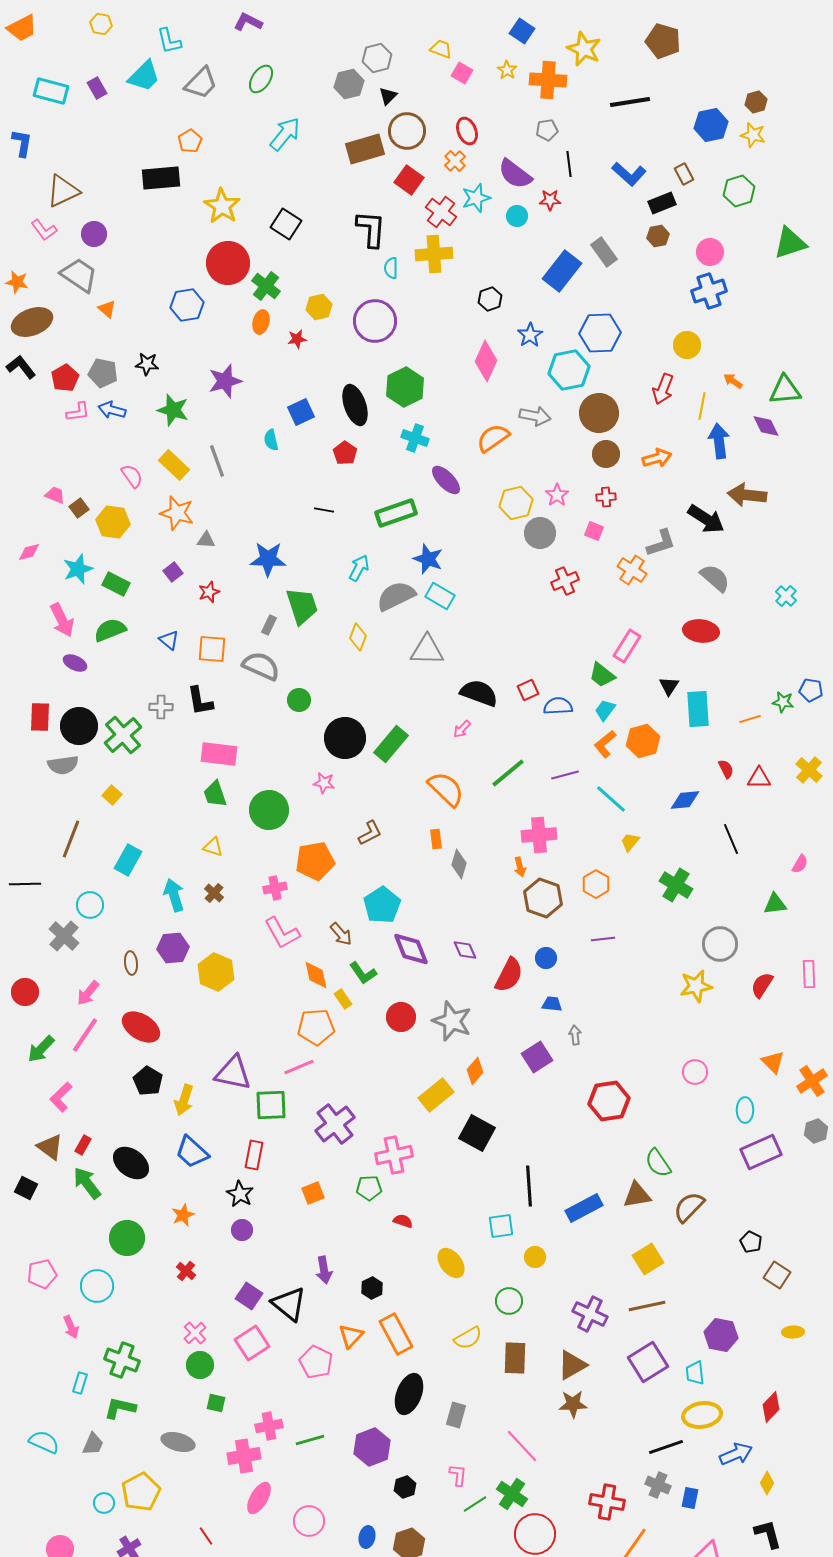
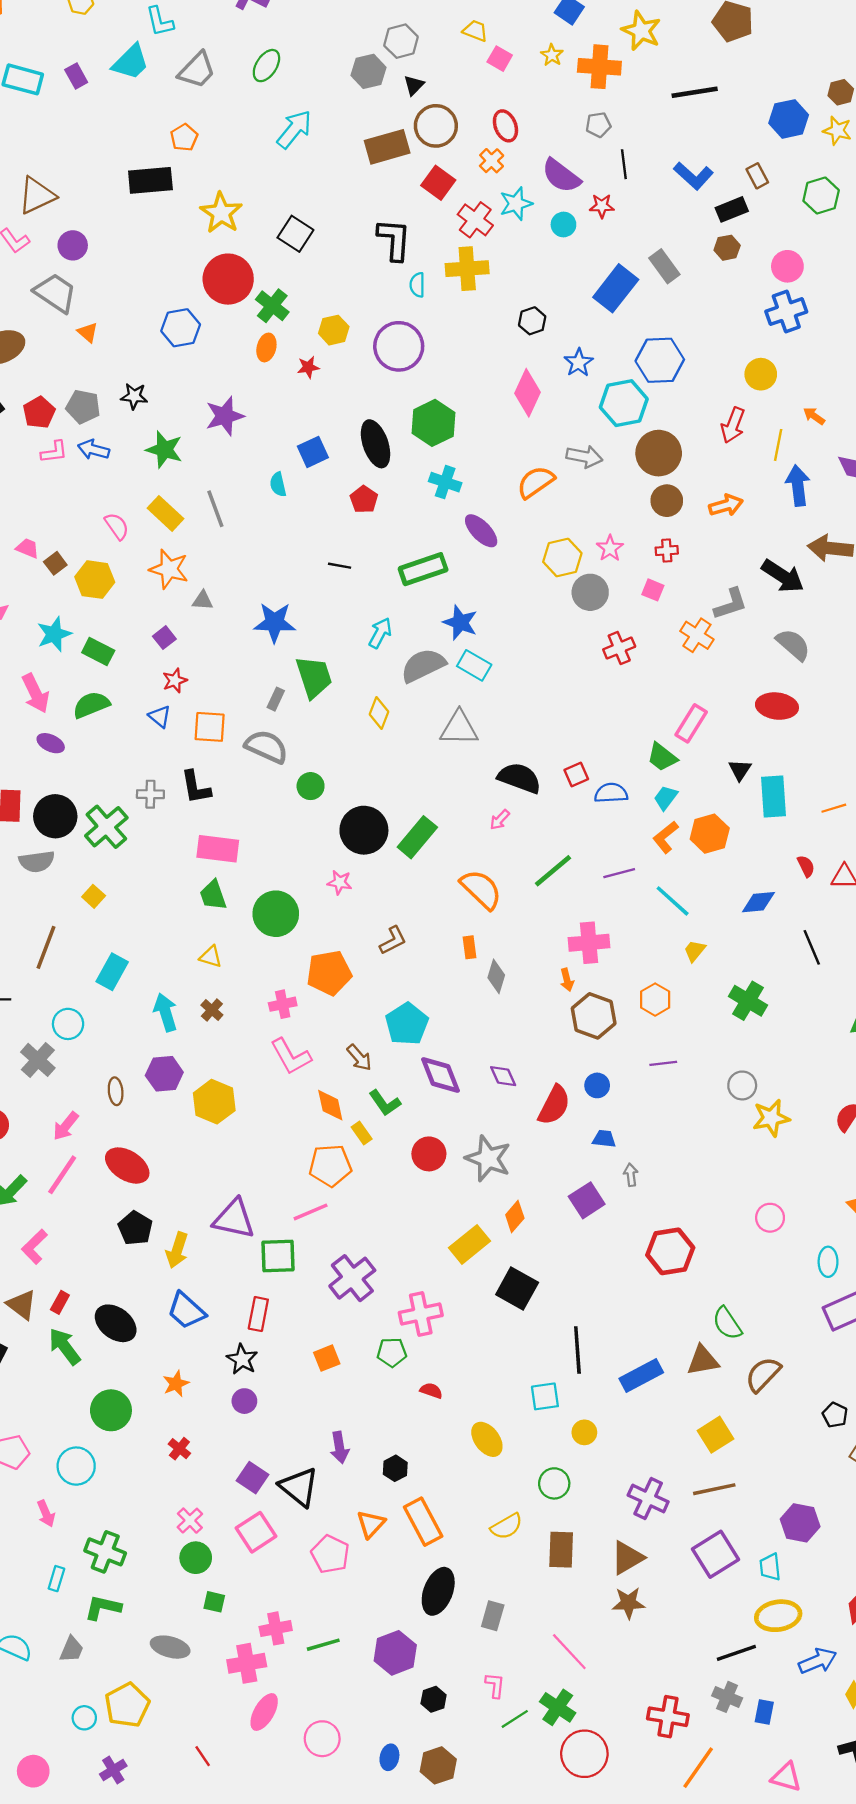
red star: (209, 592) -> (175, 680), moved
gray circle: (720, 944) -> (742, 1085), moved, size x0.7

